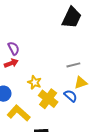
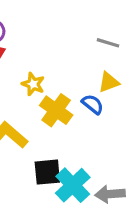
gray line: (73, 65) -> (108, 43), moved, turned 32

